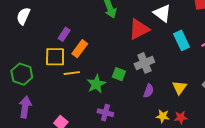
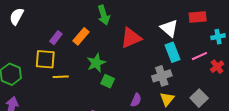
white triangle: (162, 13) -> (169, 28), moved
orange rectangle: (80, 49) -> (81, 36), moved
gray cross: (144, 63) -> (162, 76), moved
green star: (96, 84) -> (96, 63), moved

